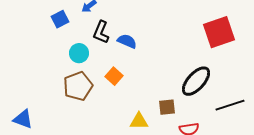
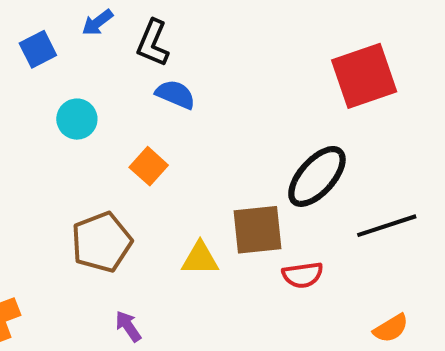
black L-shape: (101, 32) -> (153, 43), moved
brown pentagon: (78, 86) -> (102, 242), moved
brown square: (167, 107) -> (257, 230), size x1.5

